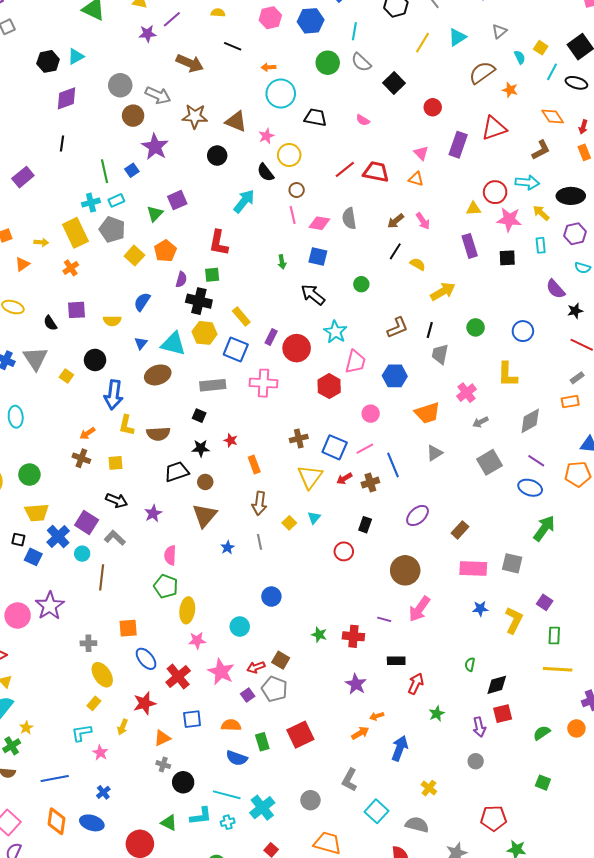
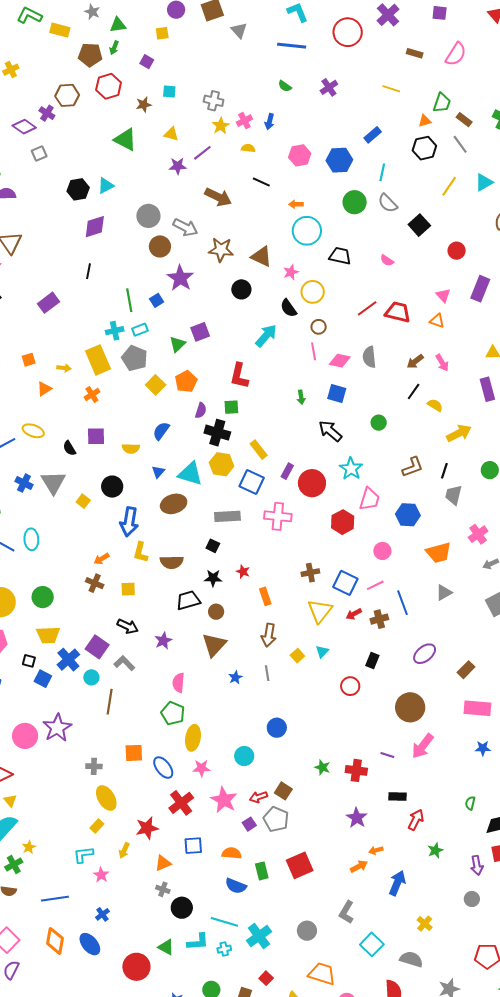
blue ellipse: (146, 659) -> (163, 768), moved
blue ellipse: (92, 823) -> (90, 944), turned 30

